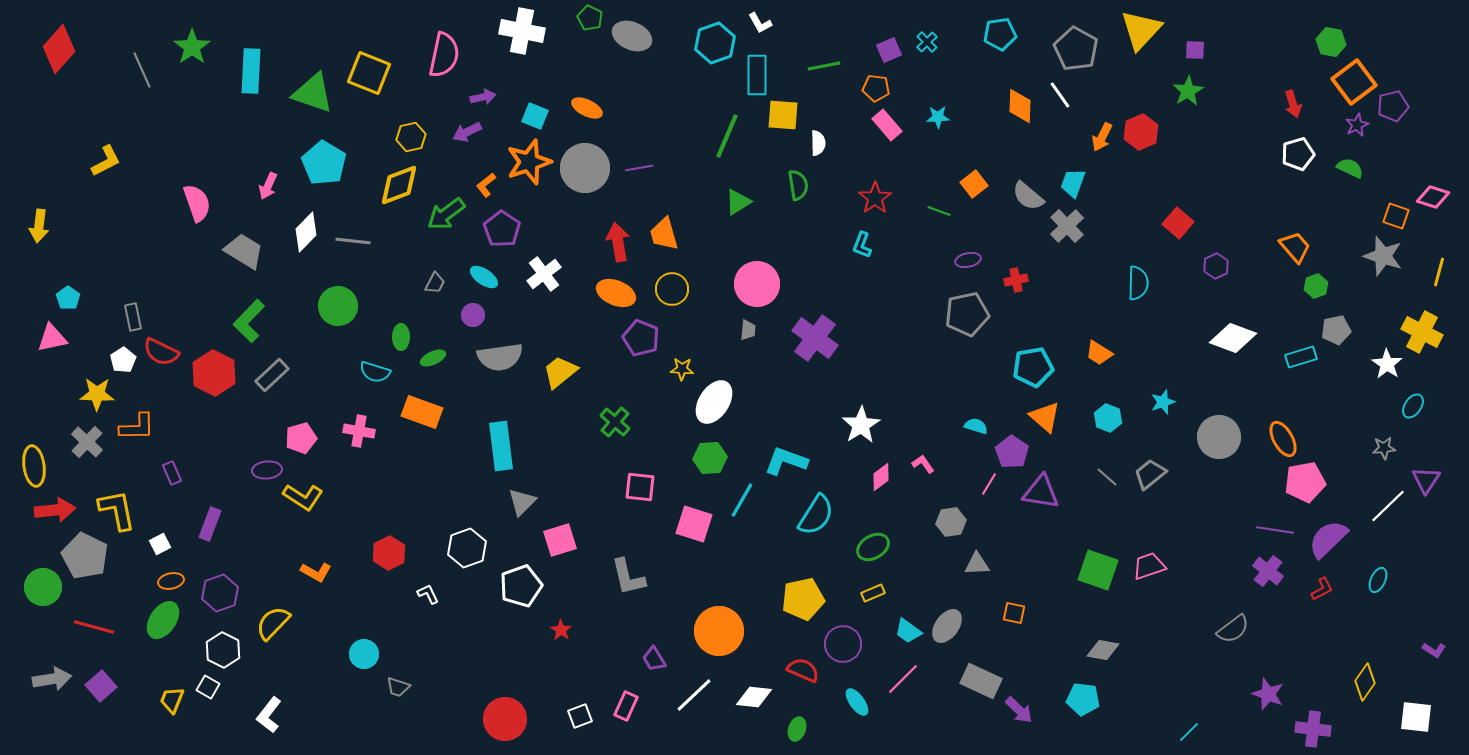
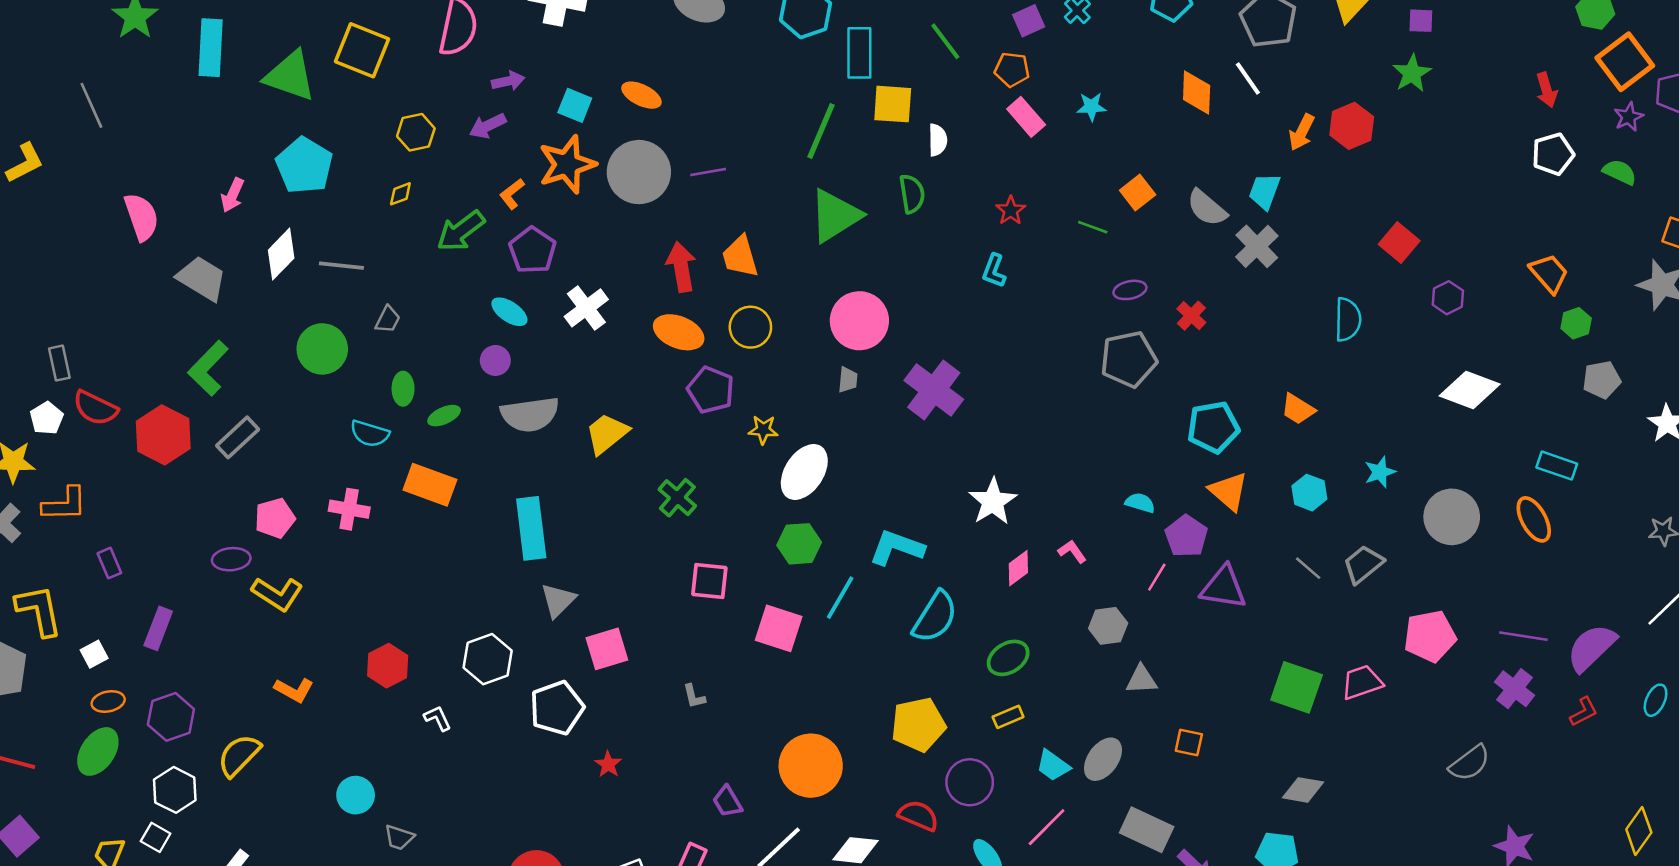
green line: (824, 66) -> (945, 41), turned 64
gray line: (142, 70) -> (91, 105), moved
yellow diamond: (399, 185) -> (400, 194), size x0.5
red star: (875, 198) -> (1011, 210), size x0.7
green triangle: (738, 202) -> (835, 216), size x1.6
red cross: (1016, 280) -> (1191, 316), turned -35
gray trapezoid: (435, 283) -> (388, 319), moved
cyan rectangle: (1301, 357) -> (1557, 466), moved, turned 36
pink pentagon: (1305, 482) -> (1430, 636), moved
gray L-shape: (628, 577) -> (694, 696), size x0.5

